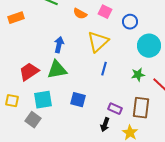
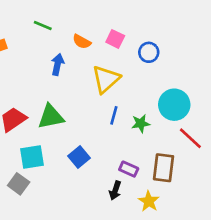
blue arrow: (59, 45) -> (58, 64), moved
cyan circle: (149, 46) -> (174, 105), moved
green star: (138, 75) -> (141, 123), moved
blue square: (78, 100) -> (79, 157), turned 35

